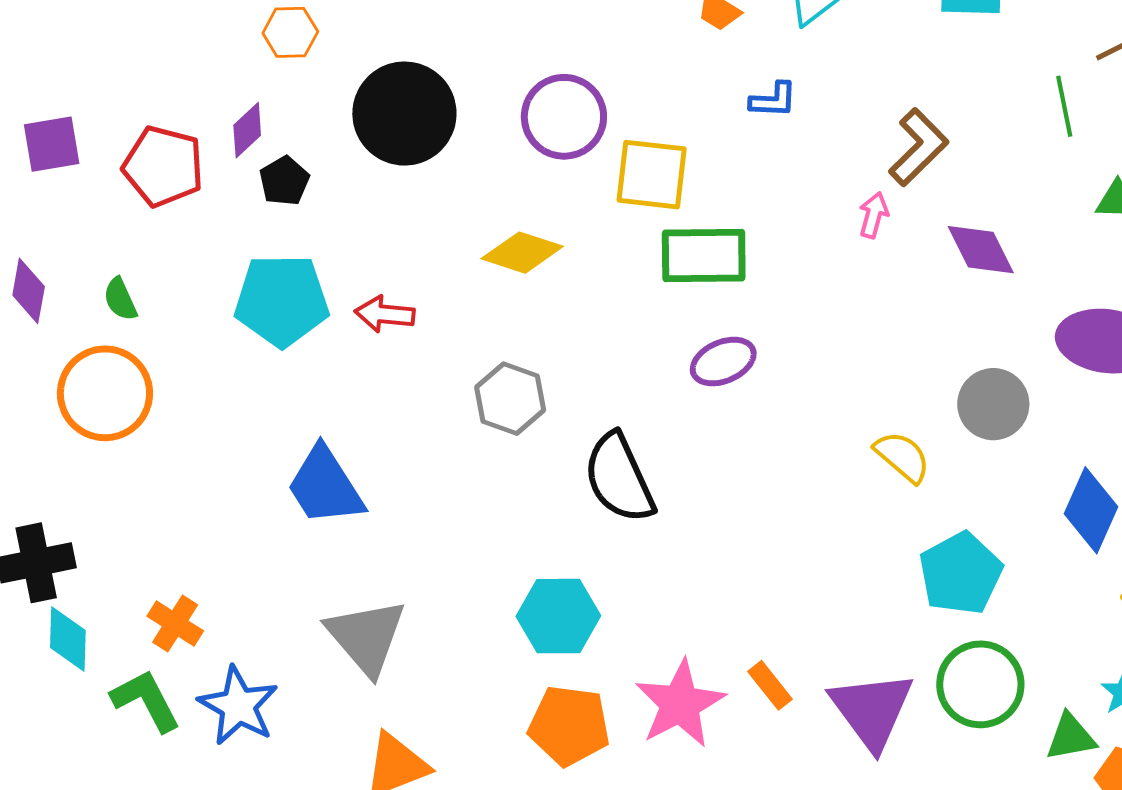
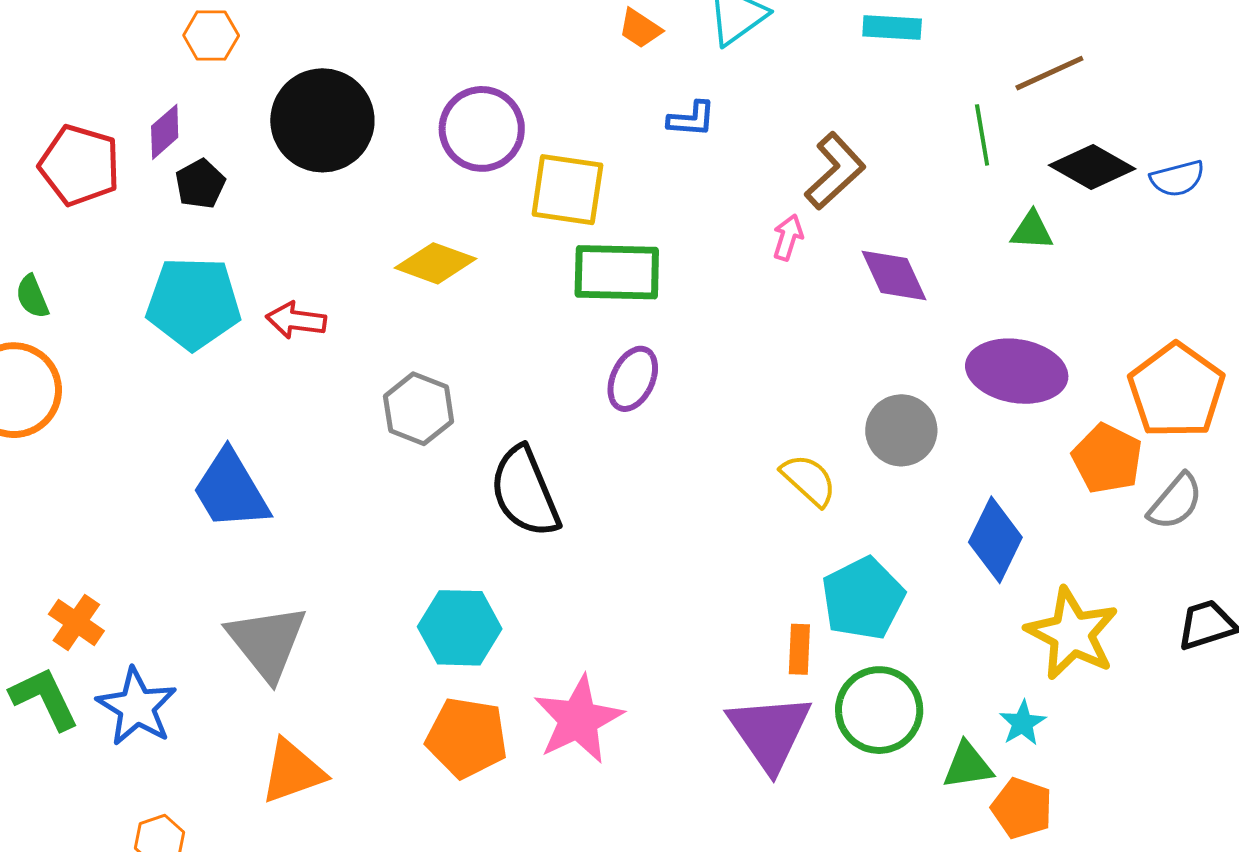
purple ellipse: (723, 362) -> (633, 379), turned -44
orange rectangle: (770, 685) -> (799, 649), moved, turned 39

